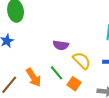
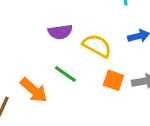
orange square: (74, 84) -> (114, 80), moved

